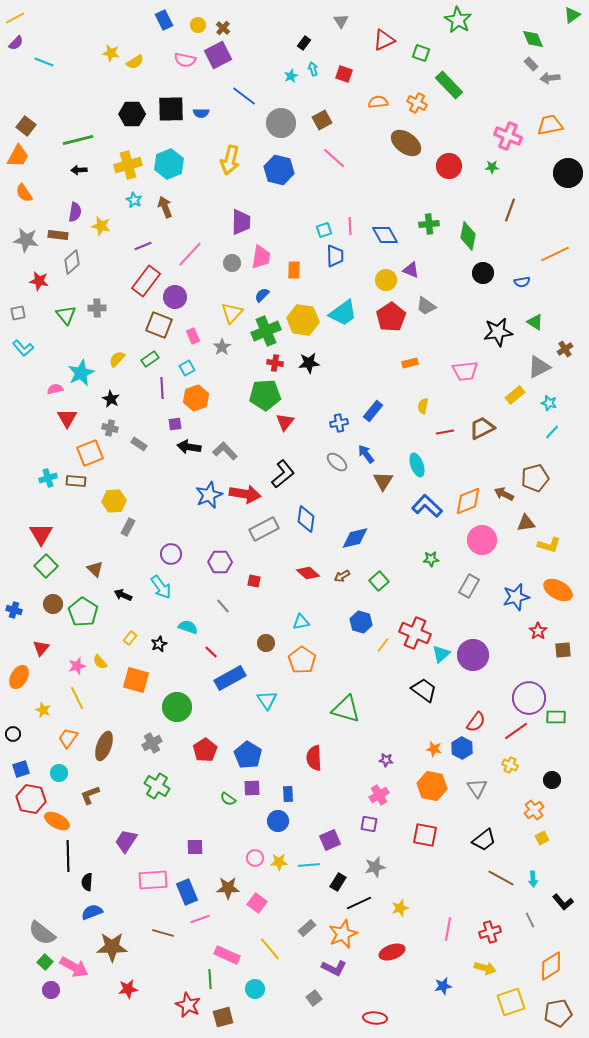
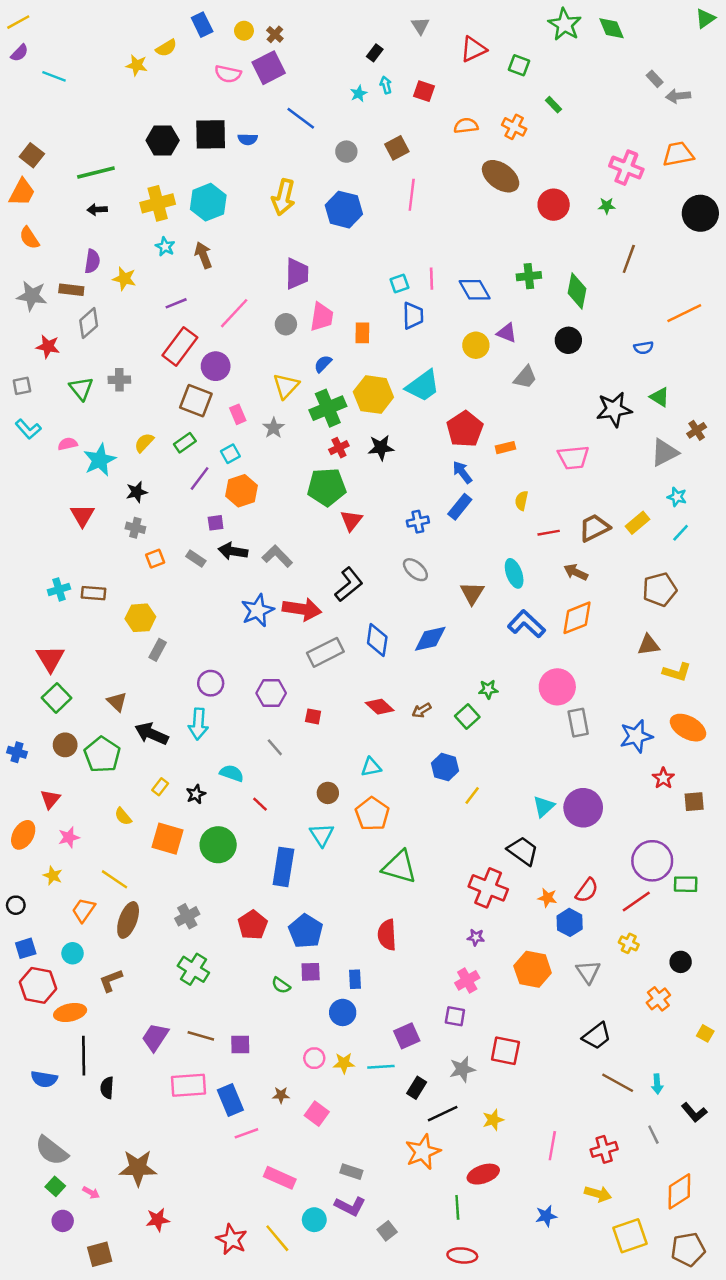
green diamond: (533, 39) -> (612, 28), moved
yellow semicircle: (135, 62) -> (166, 48), moved
green rectangle: (449, 85) -> (554, 105), size x0.5
gray circle: (281, 123) -> (346, 152), size x0.6
pink line: (334, 158) -> (412, 195), turned 55
black circle: (483, 273) -> (568, 340), moved
gray trapezoid: (426, 306) -> (525, 377), turned -85
red pentagon: (391, 317) -> (465, 429), moved
red cross: (275, 363) -> (339, 448), turned -35
purple line: (162, 388) -> (200, 478), turned 40
pink semicircle: (55, 389) -> (68, 444), moved
yellow rectangle: (515, 395) -> (637, 523), moved
black star: (111, 399) -> (137, 492), turned 30
gray rectangle: (139, 444) -> (196, 559), moved
orange square: (90, 453) -> (155, 559), moved, size x0.6
blue arrow: (366, 454) -> (462, 472), moved
brown arrow: (504, 494) -> (576, 572), moved
blue diamond: (355, 538) -> (430, 639), moved
pink circle: (482, 540) -> (557, 687), moved
green star: (431, 559) -> (488, 689), moved
gray rectangle: (469, 586) -> (578, 723), turned -40
cyan arrow: (161, 587) -> (198, 724), turned 40
black arrow: (123, 595) -> (151, 734), size x1.5
red cross: (415, 633) -> (488, 888), moved
pink star: (77, 666) -> (69, 837), moved
blue rectangle: (230, 678) -> (283, 867), moved, turned -52
yellow line: (77, 698) -> (114, 879), moved, turned -30
cyan triangle: (267, 700) -> (322, 835), moved
green circle: (177, 707) -> (218, 845), moved
green triangle: (346, 709) -> (399, 867), moved
orange star: (434, 749) -> (547, 898), moved
orange ellipse: (57, 821) -> (70, 1012), turned -40
red square: (425, 835) -> (505, 1051), moved
yellow square: (542, 838) -> (705, 1033), moved, turned -32
brown star: (228, 888) -> (281, 1095), size x0.6
blue semicircle: (92, 912) -> (44, 1079), moved, turned -150
gray rectangle: (307, 928) -> (351, 1172), moved, turned 60
brown line: (163, 933) -> (201, 1036), moved
yellow line: (270, 949) -> (277, 1238), moved
pink arrow: (74, 967) -> (91, 1193), size x0.5
purple L-shape: (334, 968) -> (350, 1206), moved
green line: (210, 979) -> (457, 1207), moved
brown square: (223, 1017) -> (100, 1254), moved

